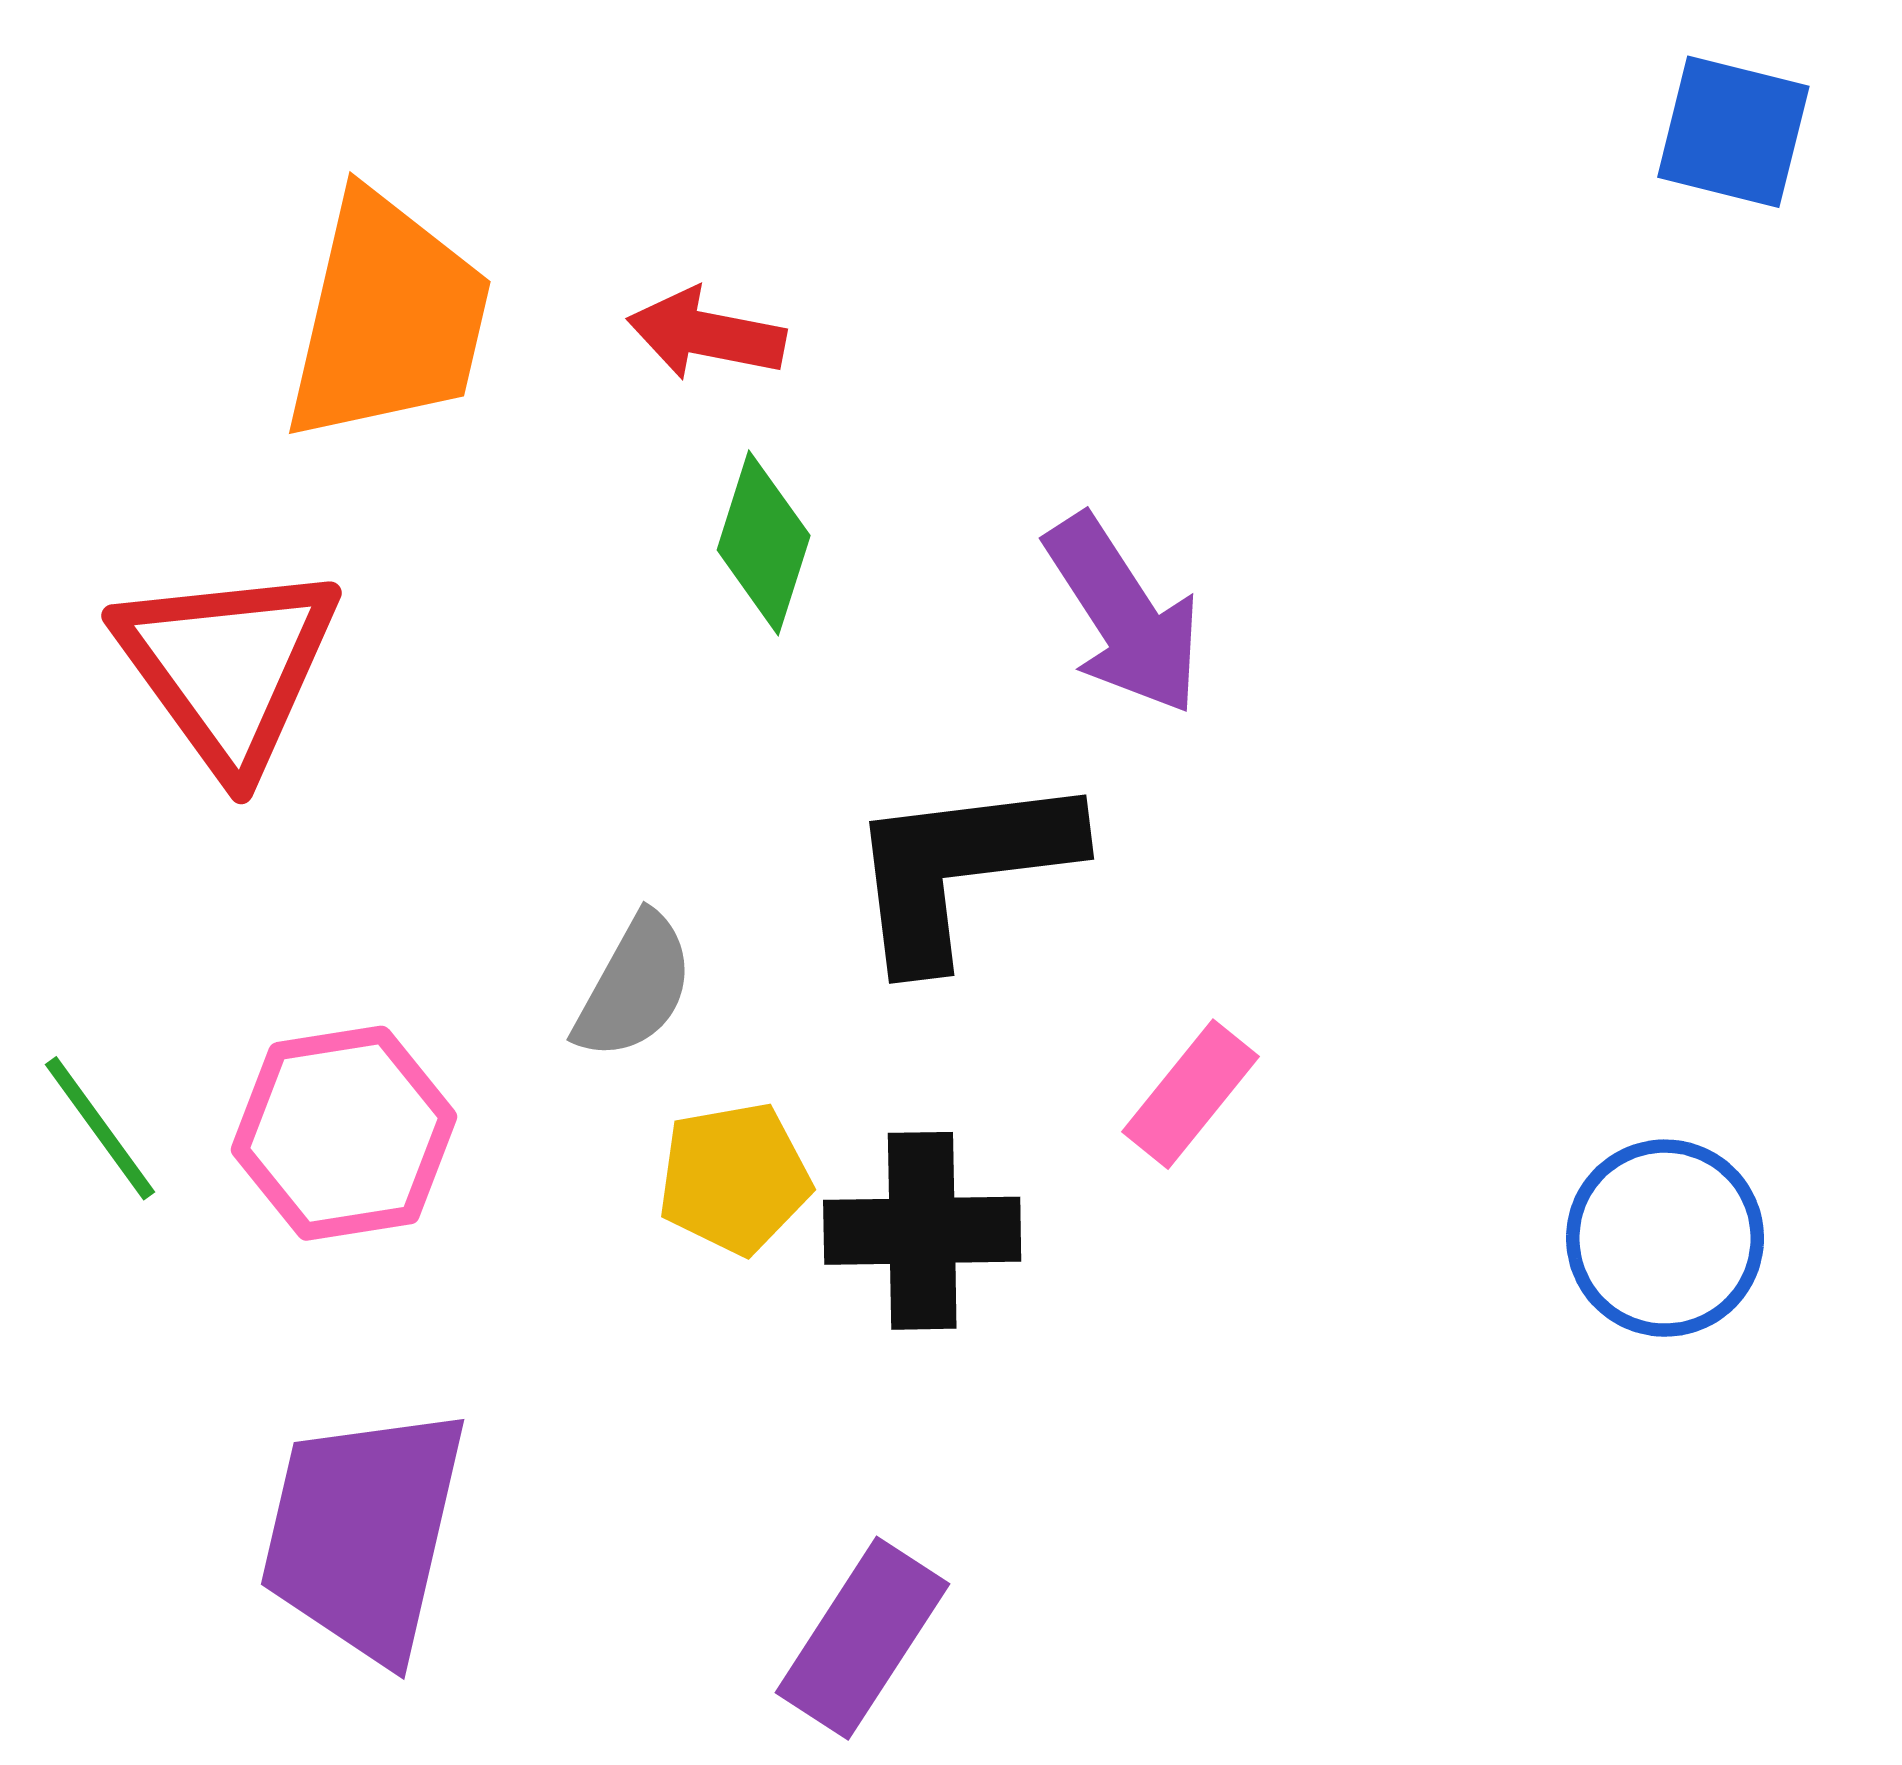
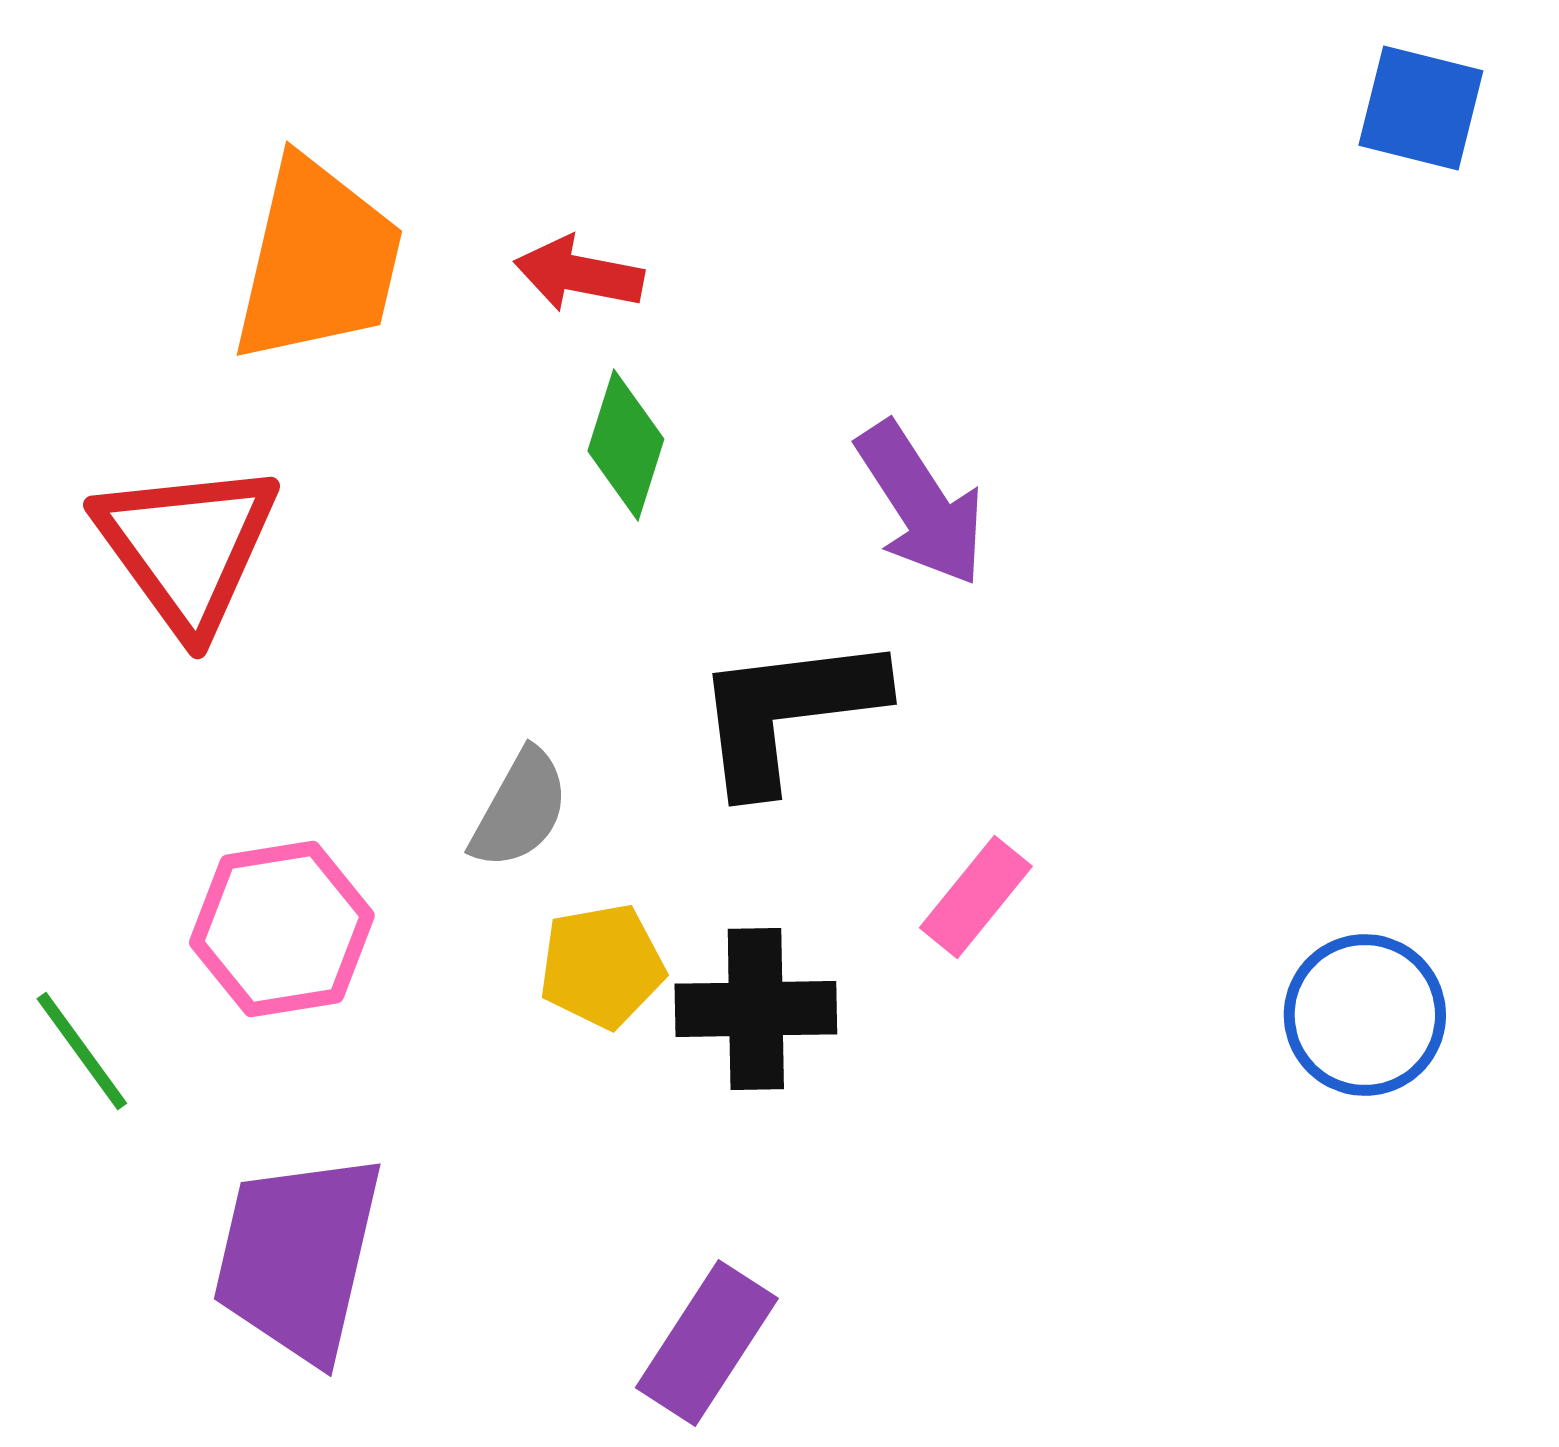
green line: (100, 1128) -> (82, 1051), moved

